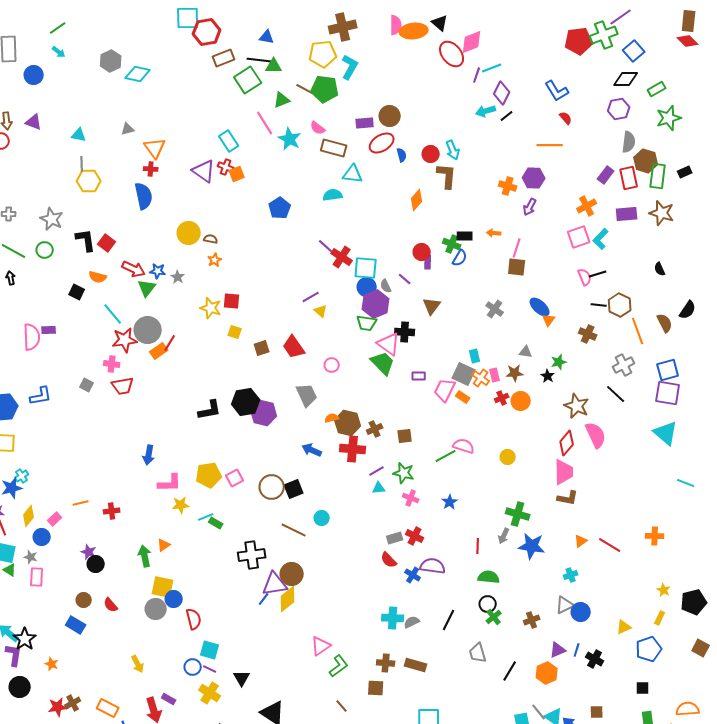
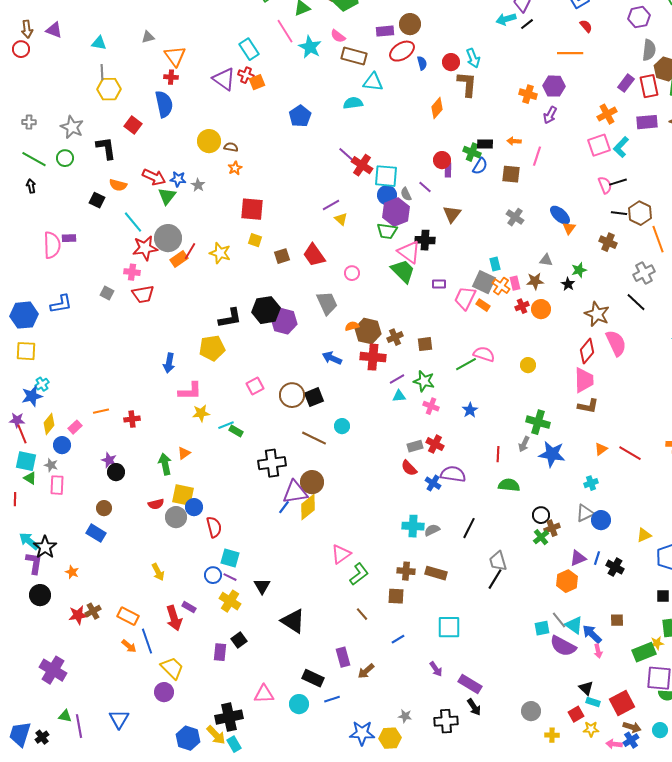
red square: (107, 243) -> (133, 125), moved
brown square: (517, 267) -> (511, 174), moved
red square: (232, 301) -> (252, 209), size x1.4
yellow star: (211, 308) -> (220, 253), moved
yellow pentagon: (209, 475) -> (212, 348), moved
black circle: (488, 604) -> (541, 515), moved
red semicircle: (111, 605) -> (156, 504), moved, turned -63
green cross: (494, 617) -> (541, 537), moved
black line: (510, 671) -> (495, 579), moved

